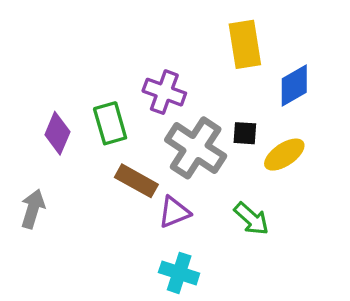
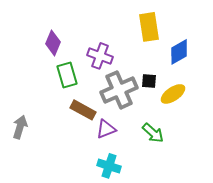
purple diamond: (57, 133) -> (53, 43), moved
gray cross: (196, 148) -> (119, 90), turned 33

